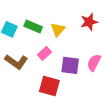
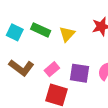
pink rectangle: (44, 53) -> (52, 69), moved

